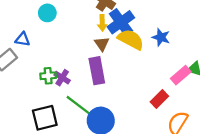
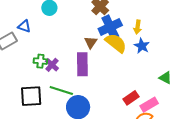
yellow arrow: (102, 23) -> (138, 27), moved
pink rectangle: (181, 75) -> (149, 105), moved
green line: (78, 105) -> (61, 90), turned -30

